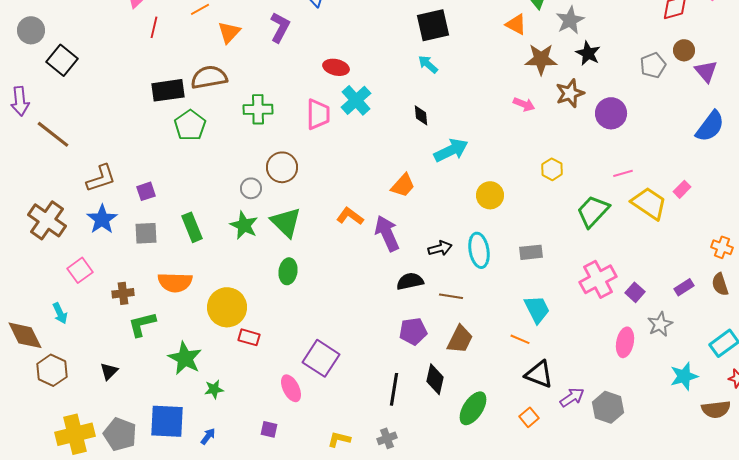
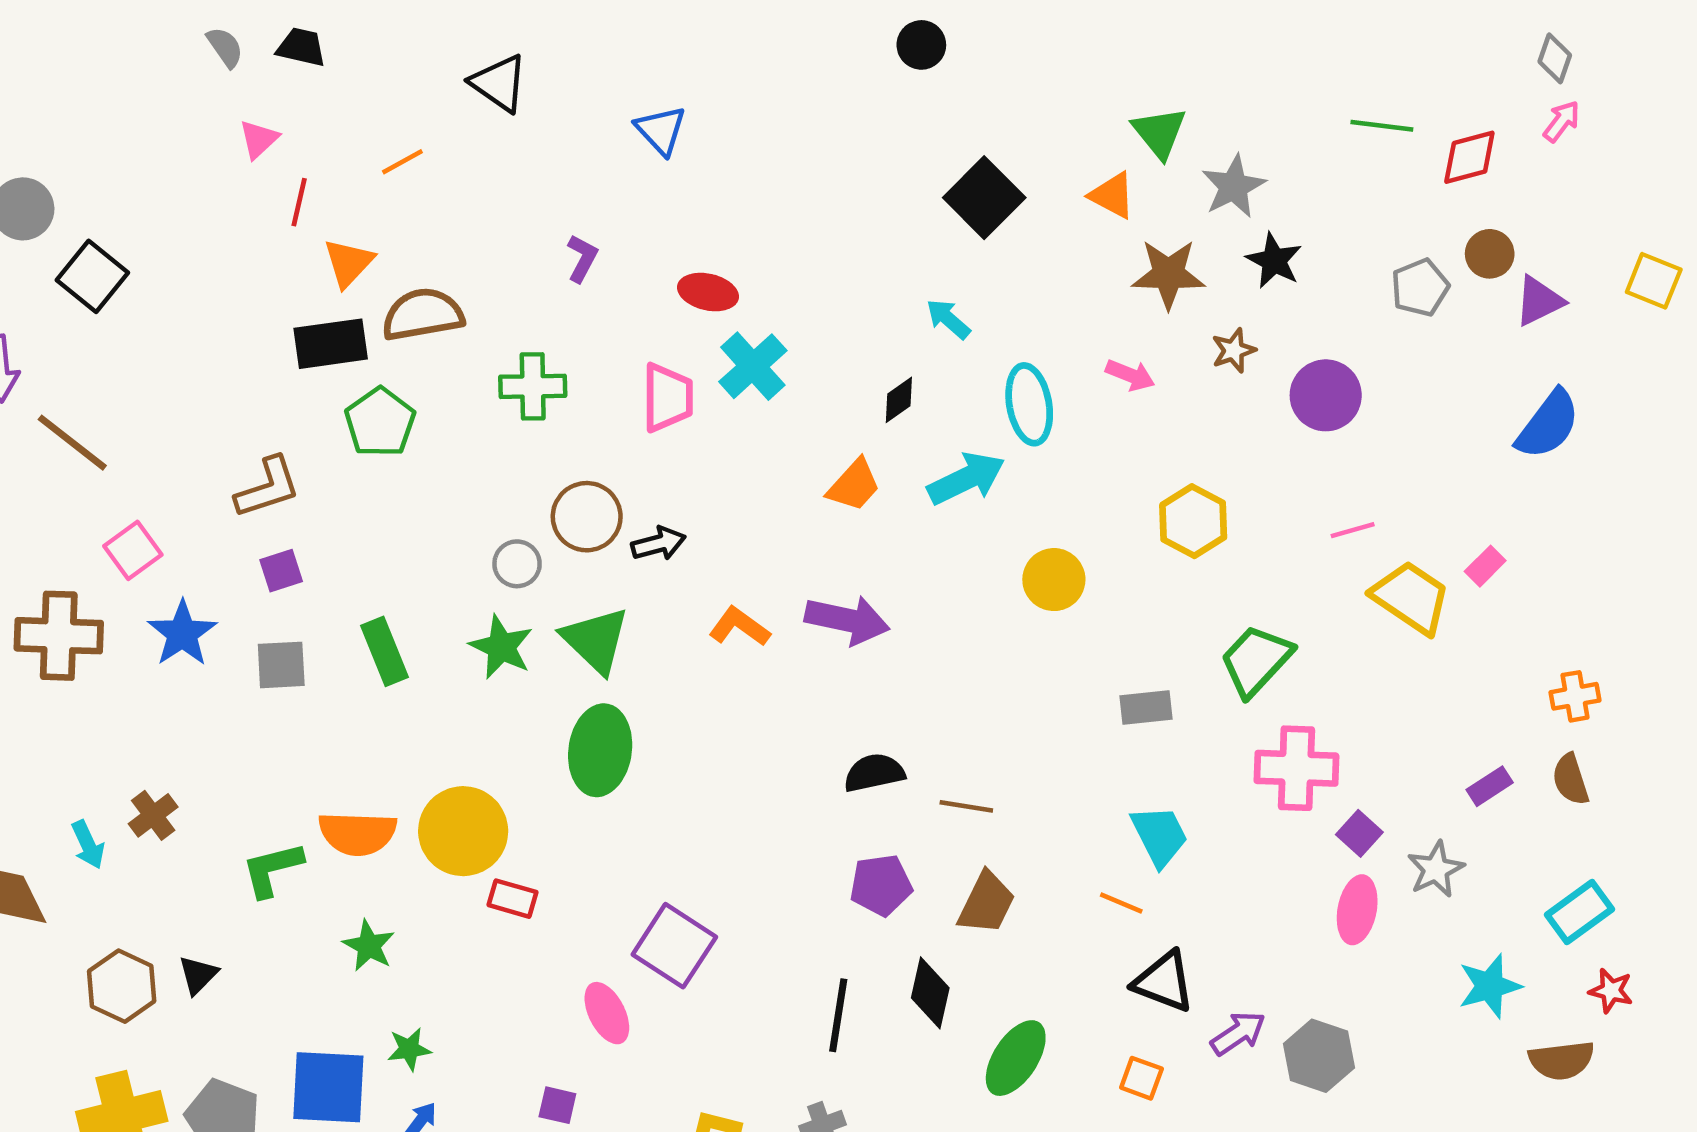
black square: (433, 25) -> (984, 198), moved, turned -32
purple L-shape: (280, 27) -> (582, 258), moved, size x0.7
orange triangle: (229, 32) -> (349, 263), moved
cyan arrow: (428, 64) -> (948, 319), moved
purple triangle: (706, 71) -> (1539, 301), turned 45
brown star: (570, 93) -> (1234, 350), size x0.7
black diamond: (421, 115) -> (899, 400), turned 60
yellow hexagon: (552, 169) -> (1193, 521), size x1.4
brown L-shape: (101, 178) -> (268, 487), moved
orange trapezoid: (403, 185) -> (854, 485), moved
green trapezoid: (593, 211) -> (1256, 660), moved
brown cross: (47, 220) -> (59, 636), turned -33
purple arrow: (387, 233) -> (847, 620), moved, turned 126
orange cross: (722, 247) -> (1575, 696), turned -30
black arrow: (440, 248) -> (659, 544), moved
cyan ellipse: (479, 250) -> (1029, 404), moved
pink square: (80, 270) -> (133, 550), moved
green ellipse: (288, 271) -> (600, 750), size x1.5
pink cross: (598, 279) -> (1296, 768), turned 30
orange semicircle: (175, 282) -> (358, 833), moved
purple square: (635, 292) -> (1359, 833), moved
brown cross: (123, 293) -> (153, 815), moved, turned -30
green star: (185, 358) -> (369, 946), size x0.7
brown hexagon: (52, 370) -> (122, 986), moved
green star: (214, 389) -> (409, 1049), moved
orange square: (529, 417) -> (1141, 1078), turned -30

